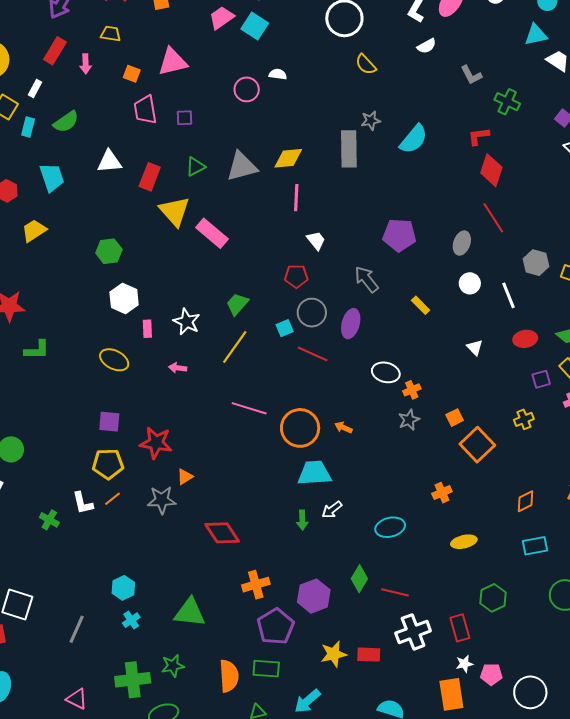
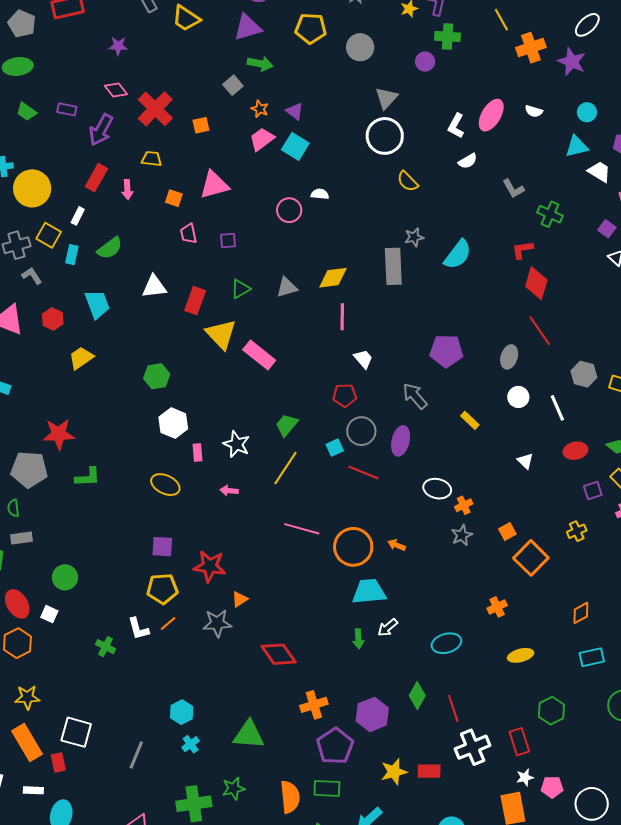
pink trapezoid: (145, 110) -> (188, 234), size x0.7
gray triangle: (242, 166) -> (287, 287), size x0.7
red line: (395, 592) -> (453, 708), turned 60

